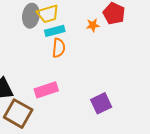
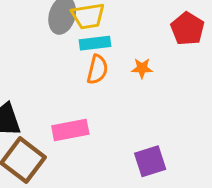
orange star: (93, 25) -> (142, 68), moved

